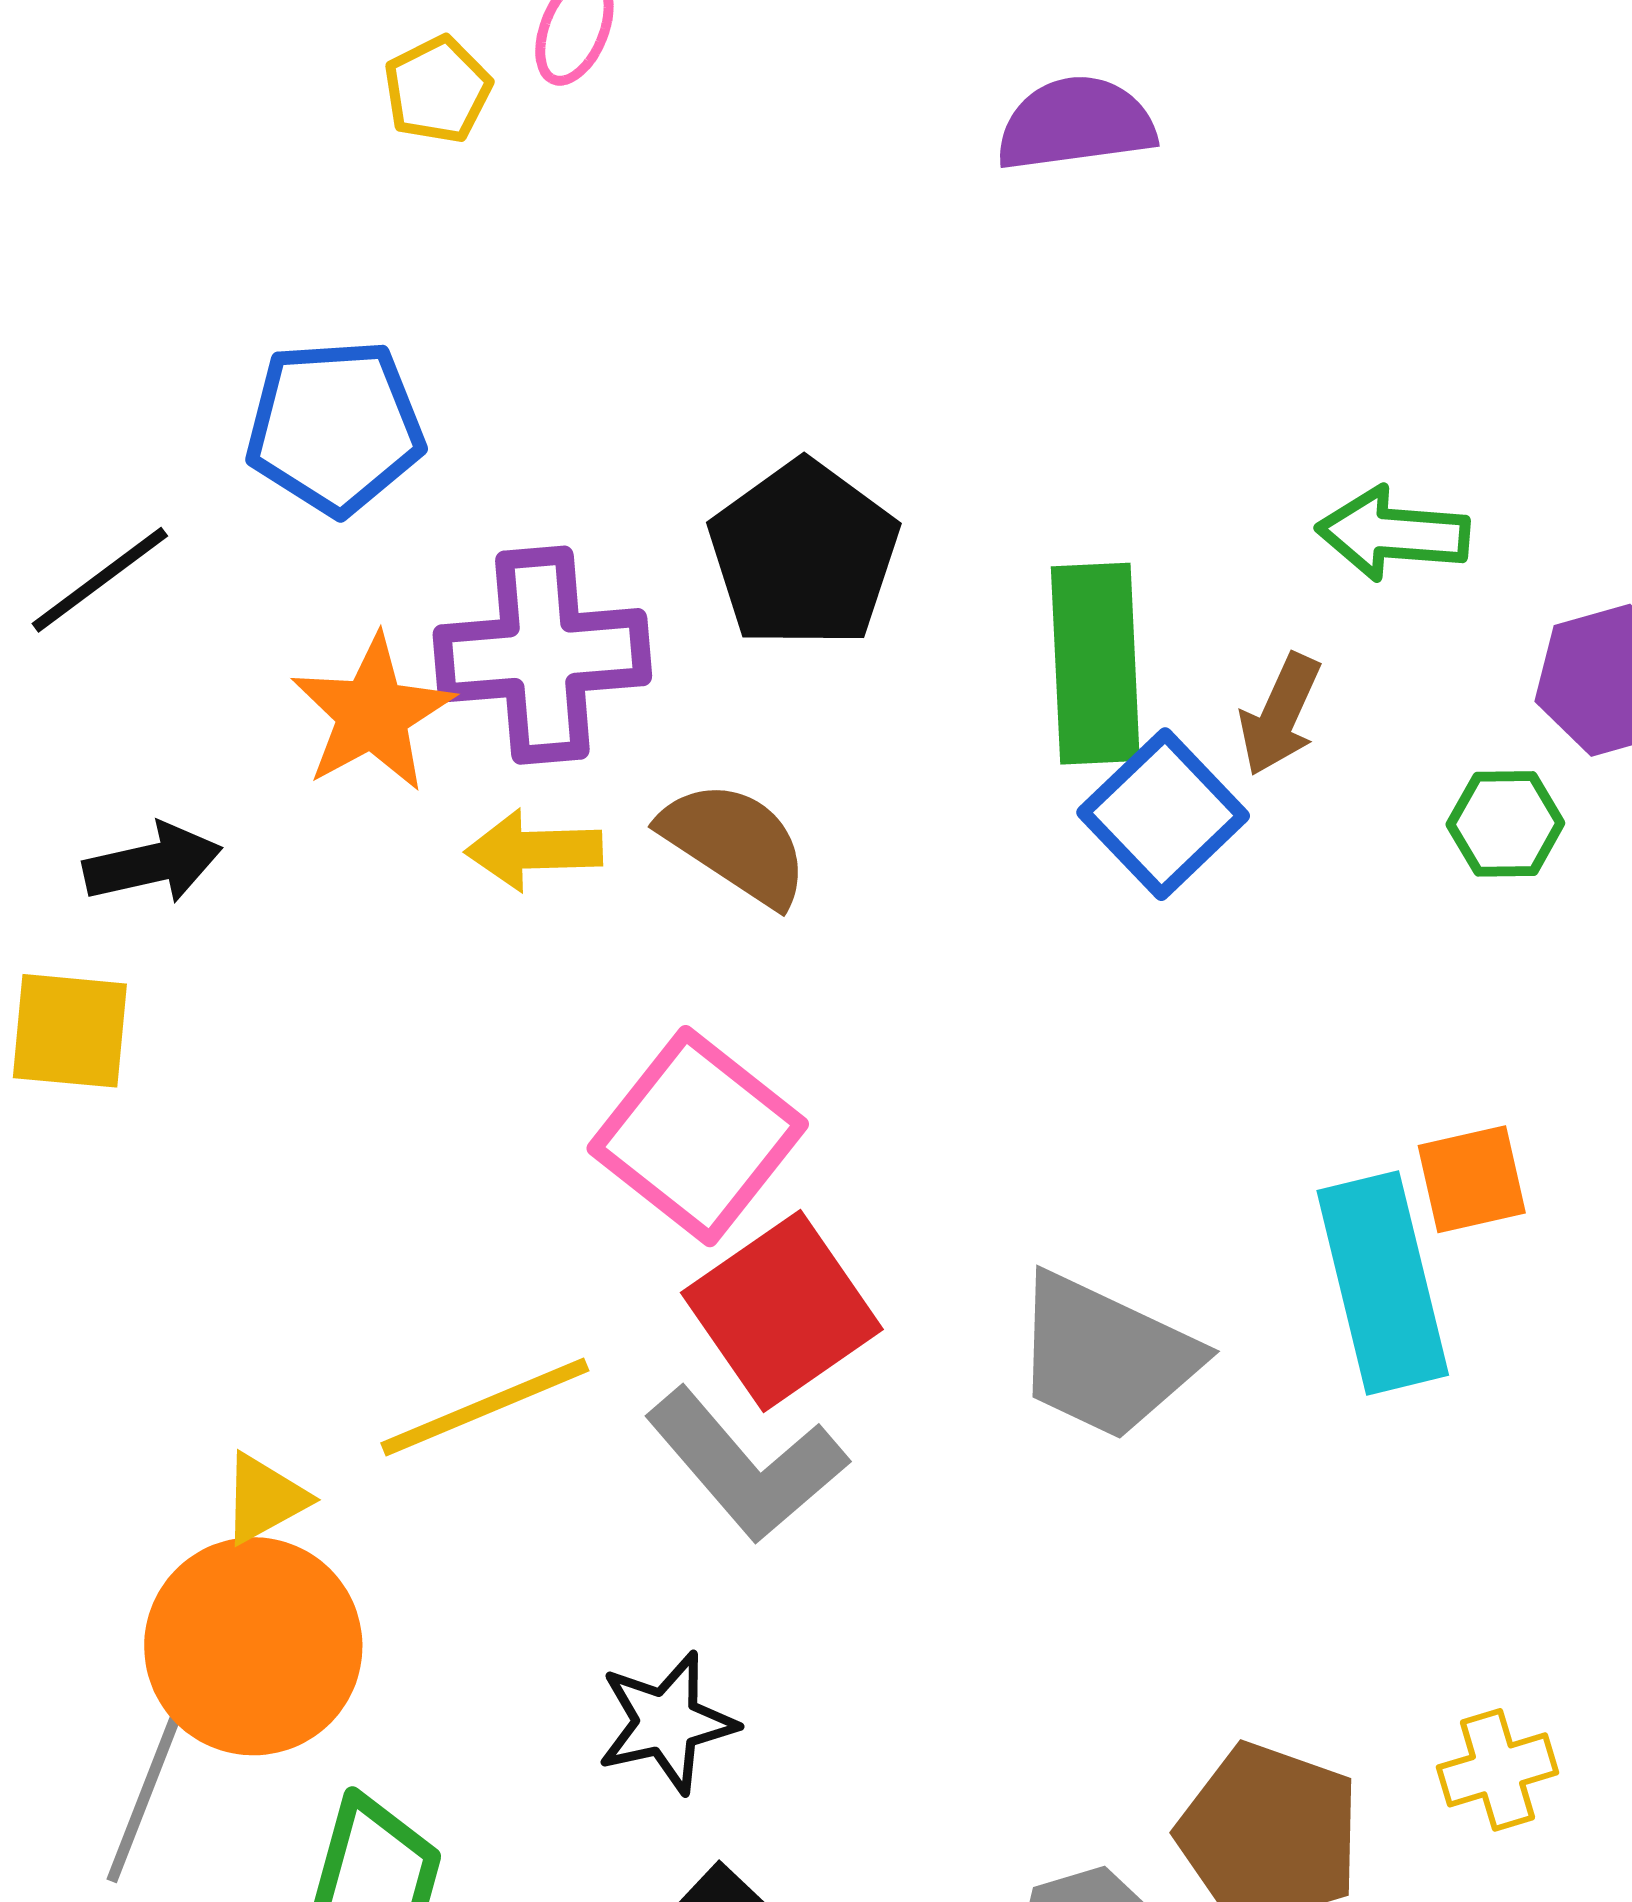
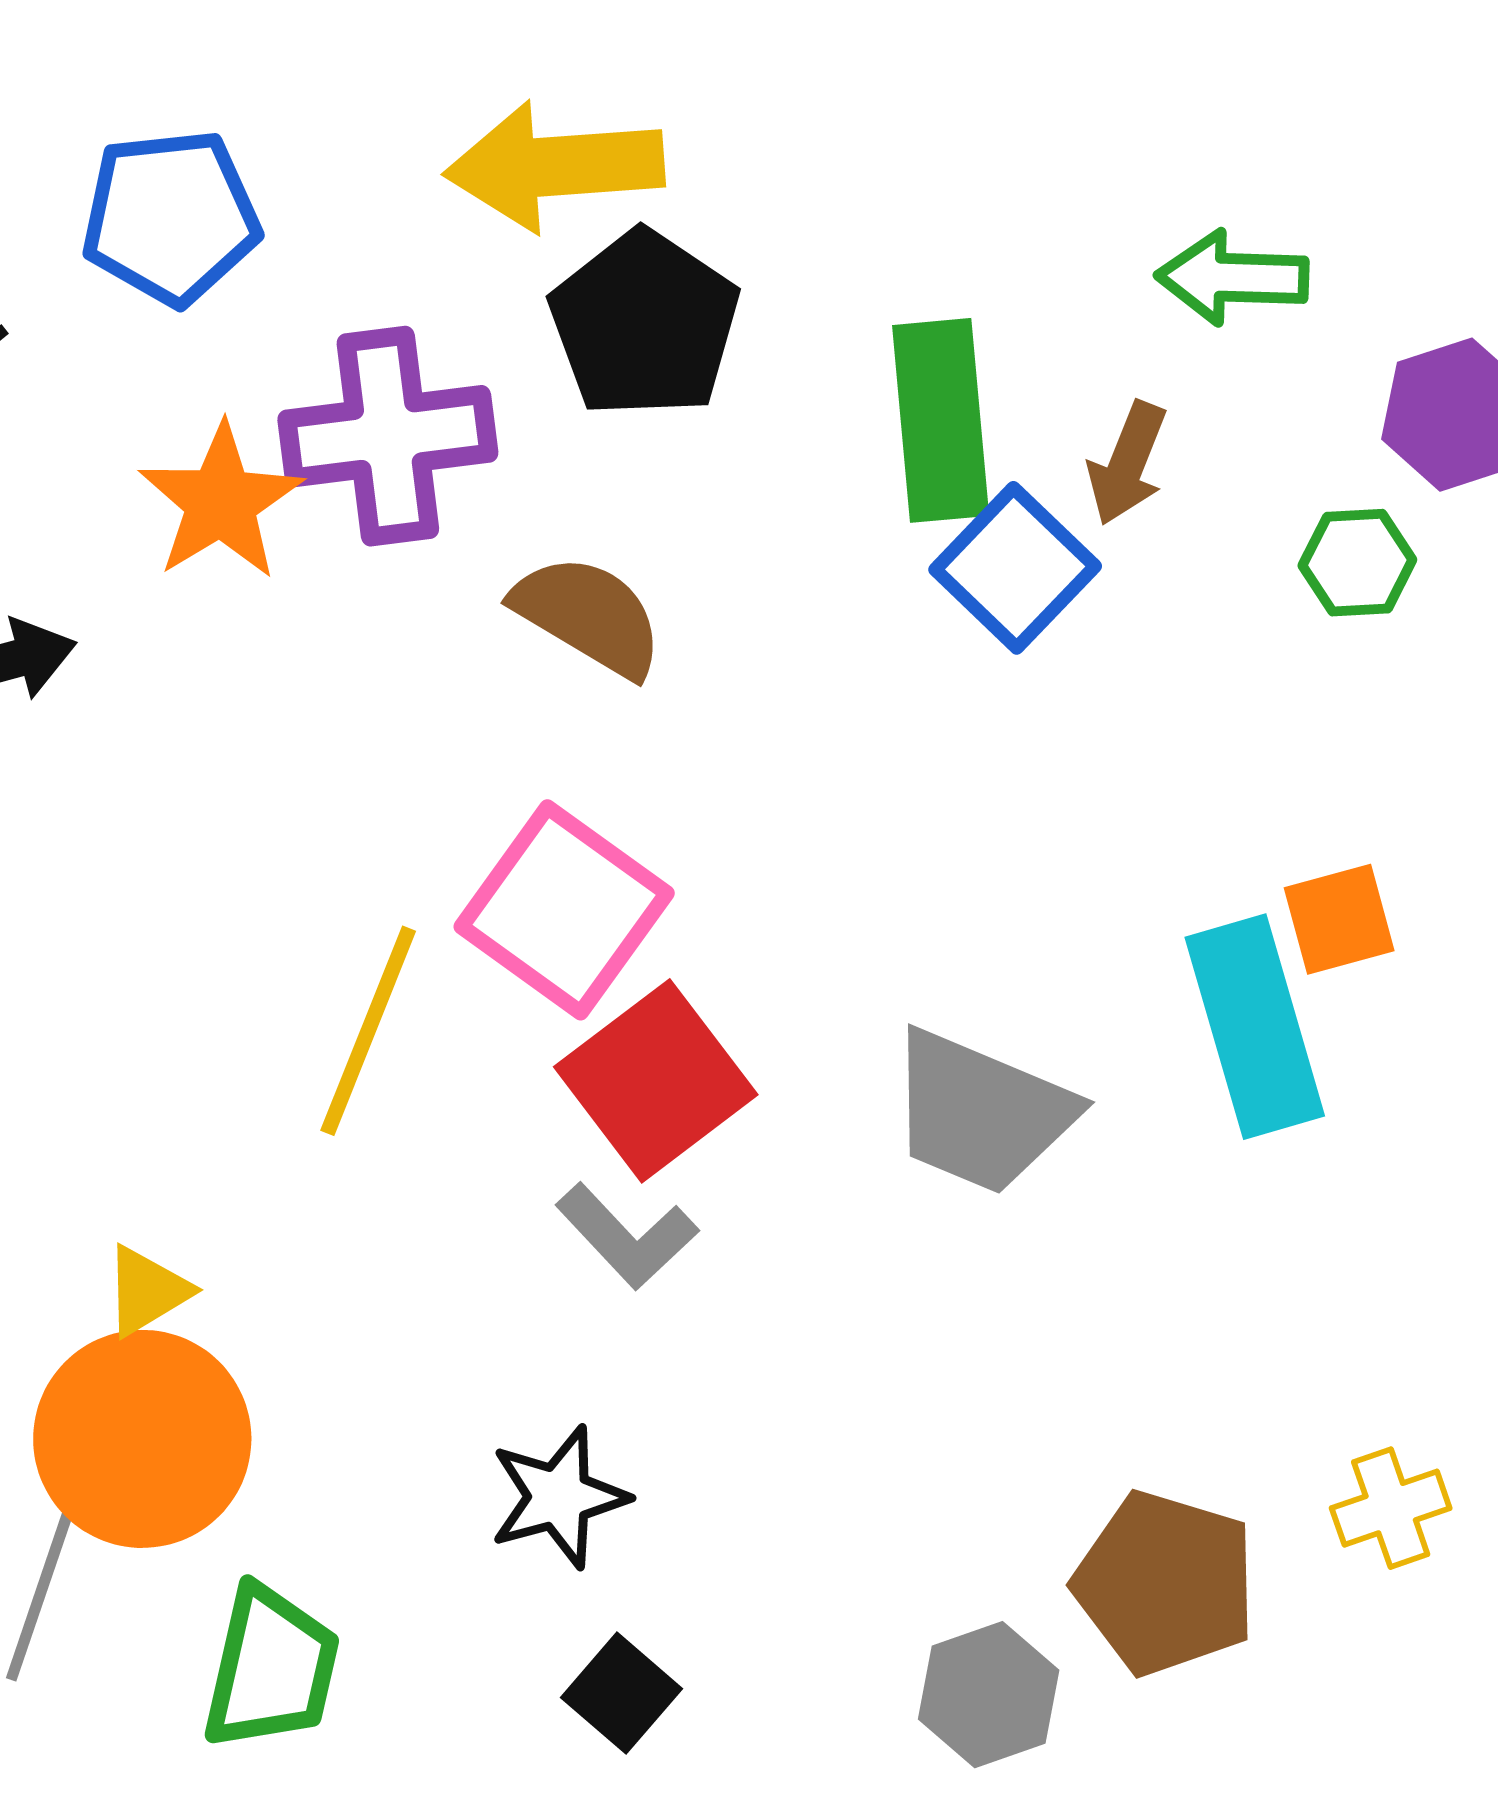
yellow arrow: (534, 850) -> (554, 166), moved, size x1.6
yellow line: (485, 1407) -> (368, 1031), moved, turned -43
gray L-shape: (746, 1465) -> (627, 1236), size x0.7

